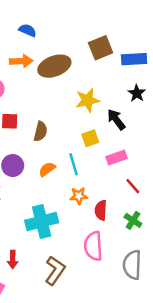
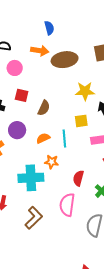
blue semicircle: (28, 30) -> (49, 28), turned 40
orange star: (79, 196) -> (52, 162), moved

